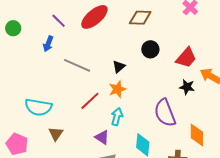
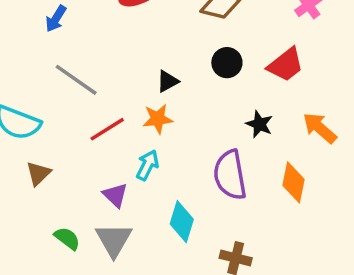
red trapezoid: (186, 58) -> (286, 65), moved
gray line: (77, 65) -> (76, 80), moved
black star: (187, 87) -> (259, 124), moved
orange diamond: (197, 135) -> (294, 182), moved

